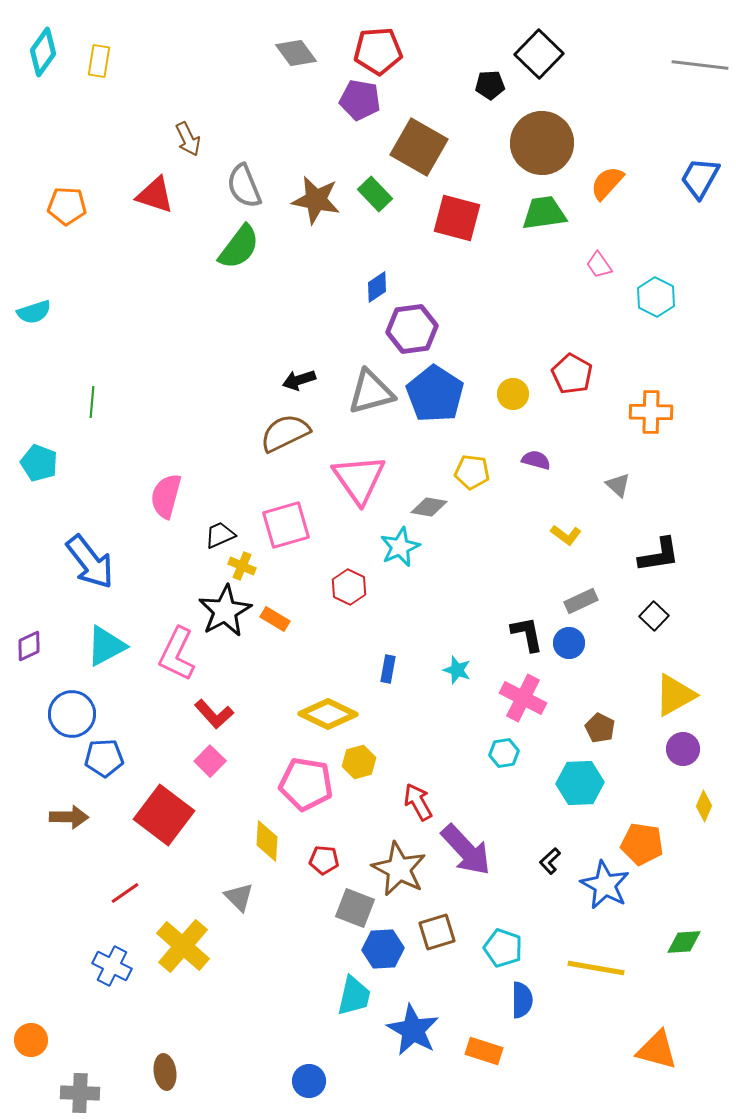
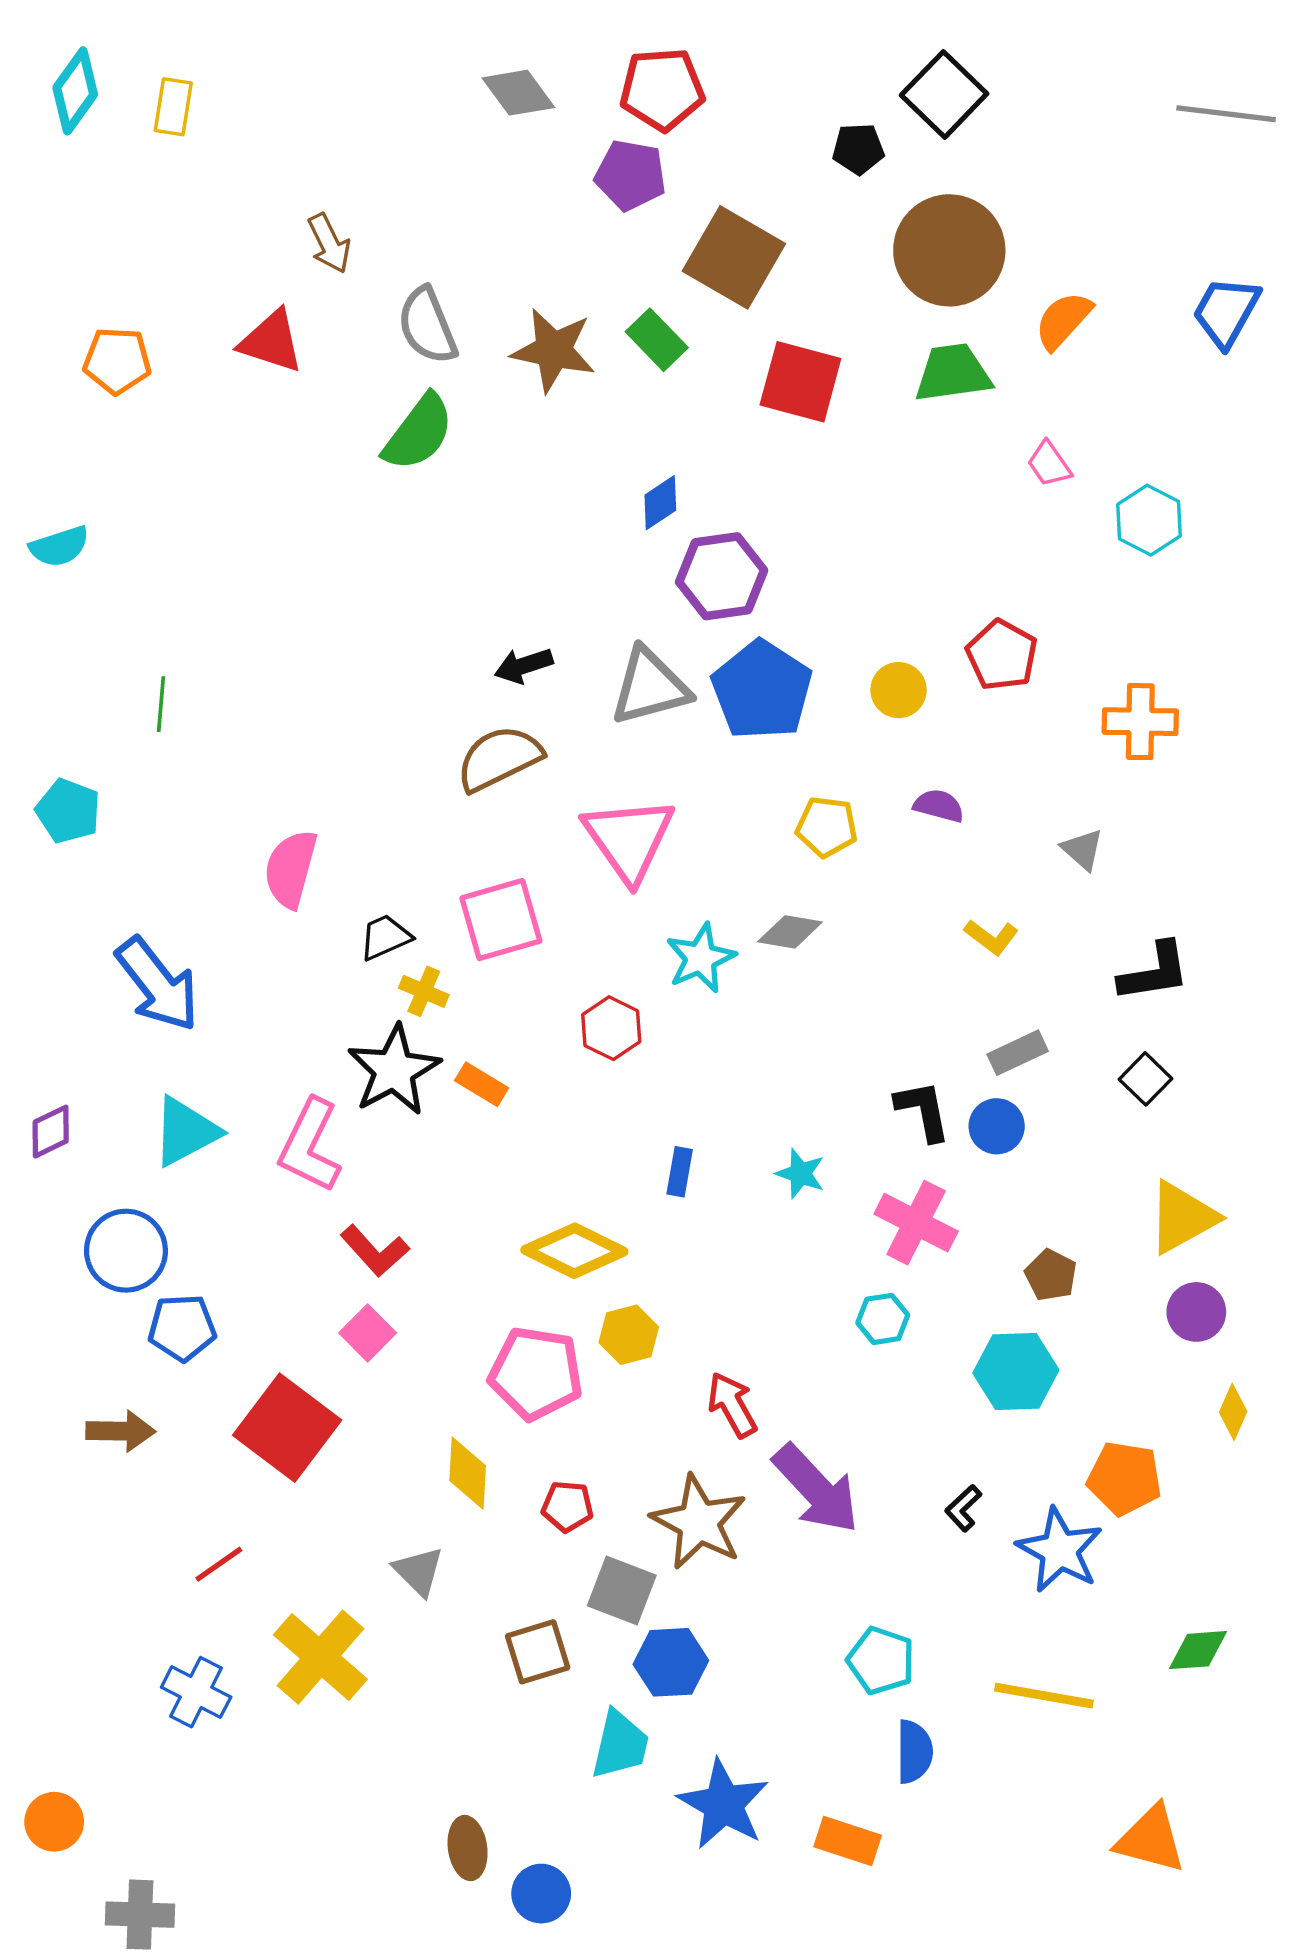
gray diamond: (429, 507) -> (790, 932), moved
brown square: (437, 932) -> (538, 1652), moved
brown ellipse: (165, 1072) -> (468, 1848), moved

